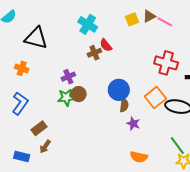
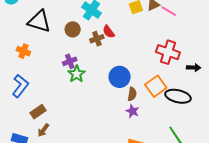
brown circle: (79, 94) -> (73, 29), moved
green star: (66, 97) -> (77, 74), moved, turned -30
brown semicircle: (124, 105) -> (132, 94), moved

